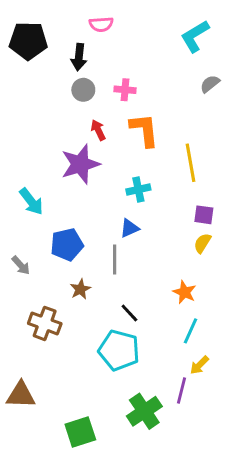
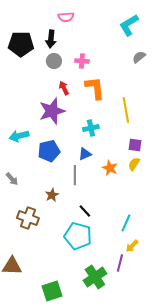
black pentagon: (28, 41) -> (21, 44), moved
cyan arrow: (31, 201) -> (19, 136), turned 114
blue pentagon: (67, 245) -> (49, 151), moved
orange star: (185, 292) -> (110, 168), moved

